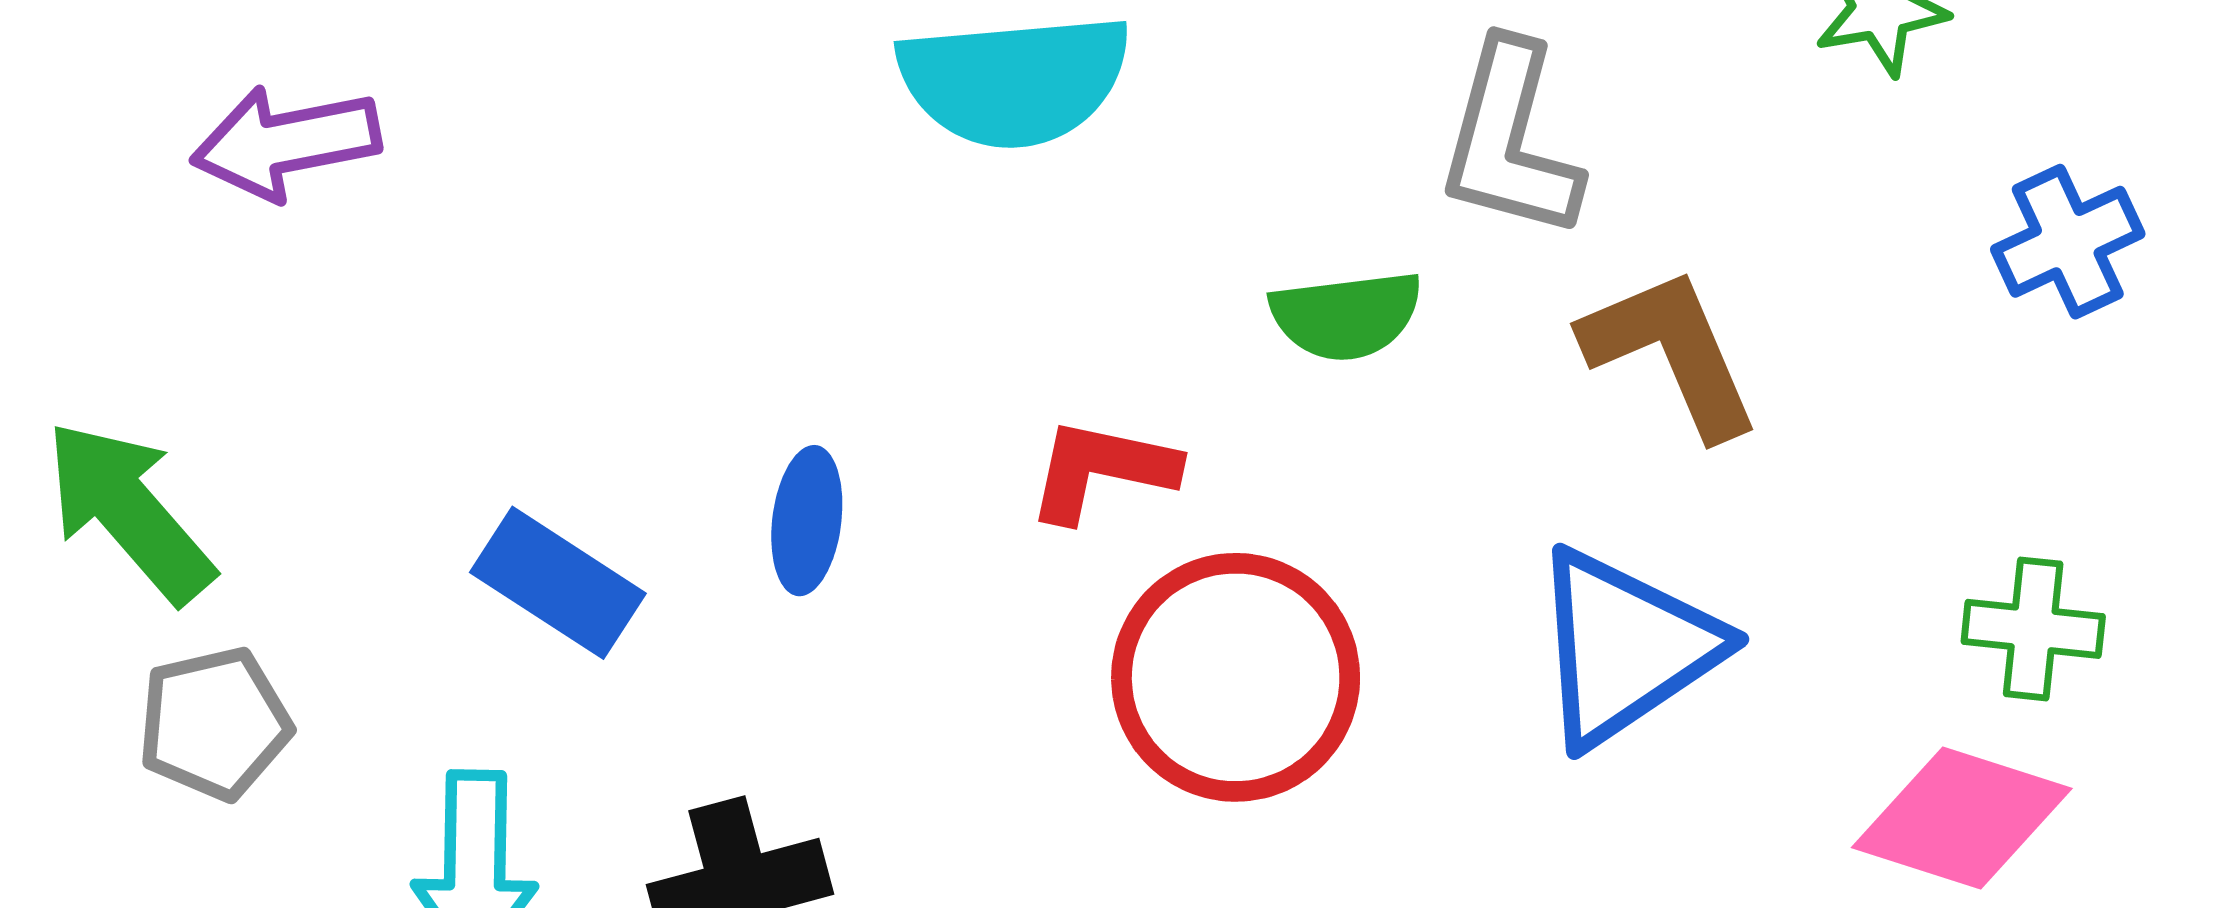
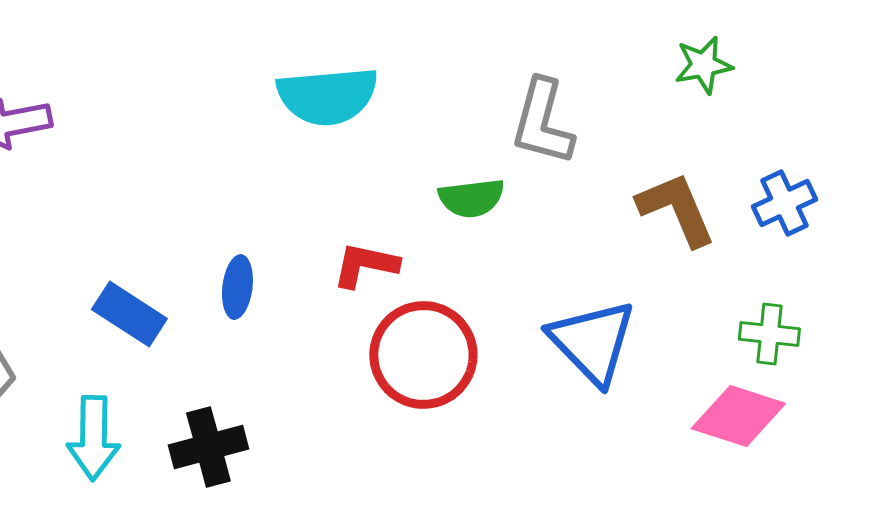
blue cross: (2068, 242) -> (784, 203), moved
brown L-shape: (1671, 352) -> (676, 209), moved
blue triangle: (1625, 647) -> (592, 342), turned -40

